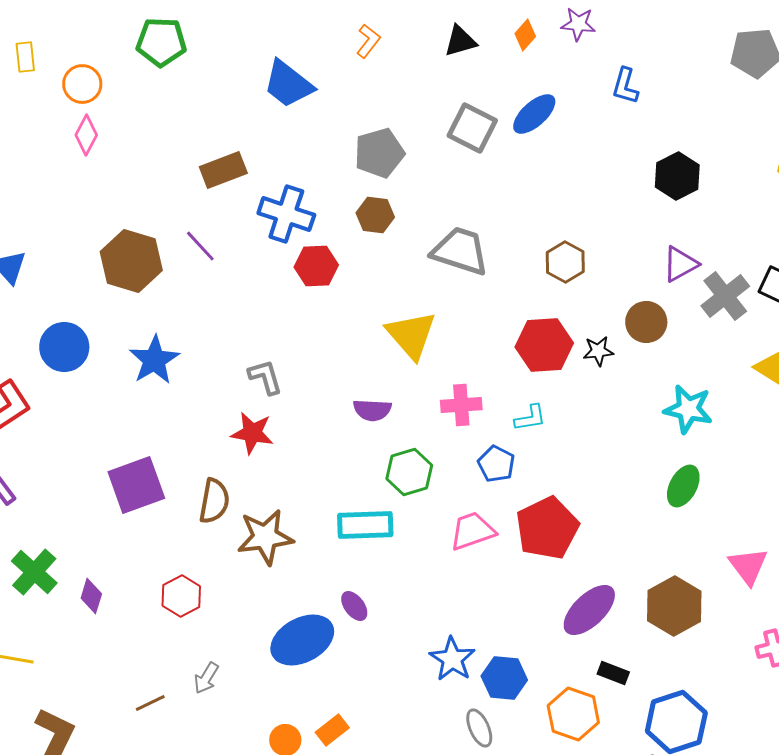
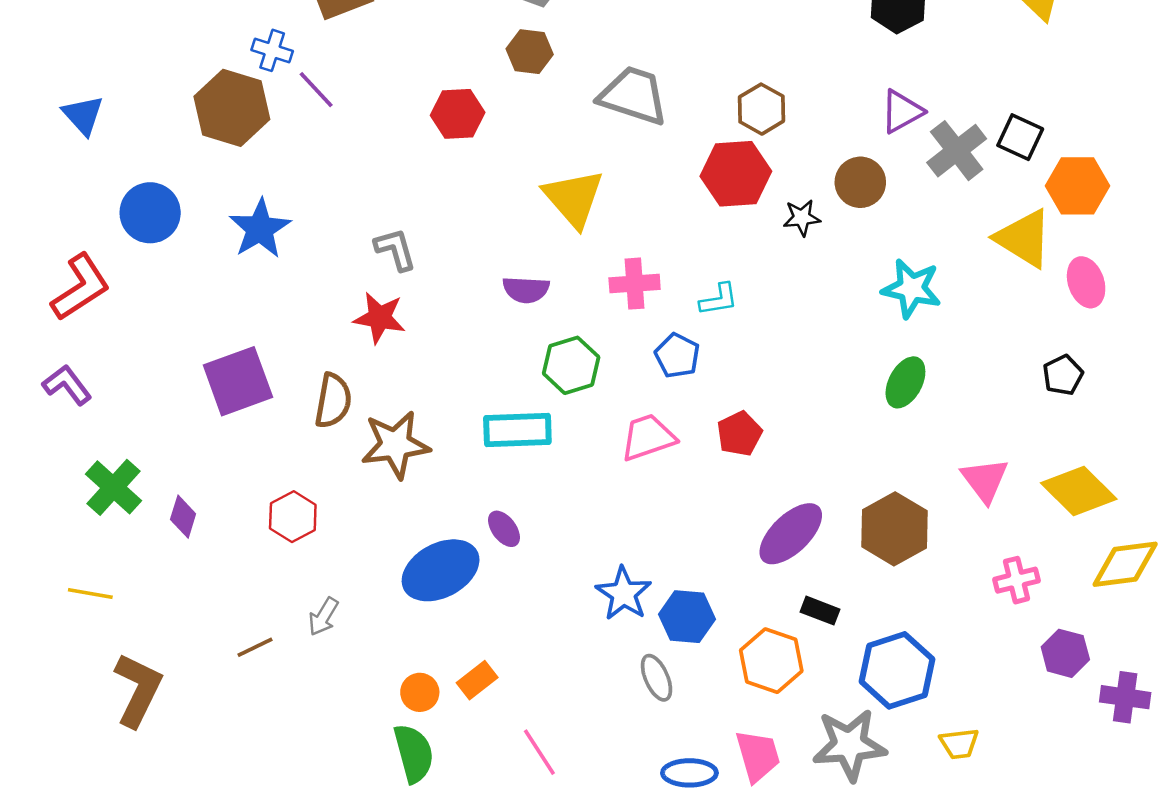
blue cross: (286, 214) -> (272, 50), moved, size x0.6
red hexagon: (544, 345) -> (736, 174), moved
red pentagon: (547, 528) -> (740, 434), size x0.6

